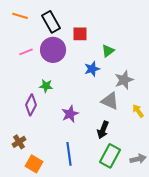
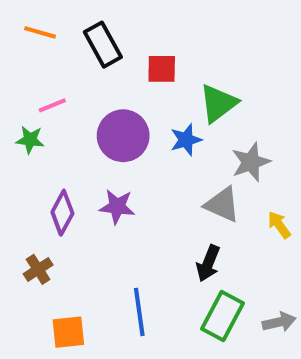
purple circle: (53, 50) -> (123, 136), moved
green triangle: (108, 51) -> (218, 103), size x1.5
green star: (46, 86) -> (30, 140), moved
purple star: (70, 114) -> (117, 207), moved, turned 30
brown cross: (19, 142) -> (38, 269), moved
orange square: (34, 164) -> (68, 332), turned -36

